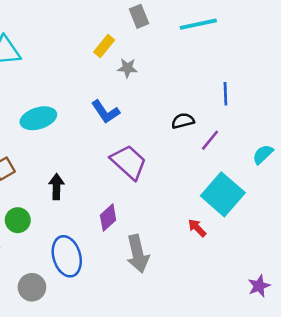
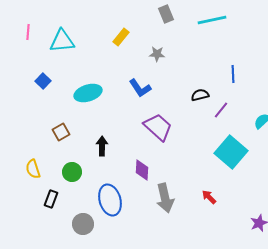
yellow rectangle: (104, 46) -> (121, 37), moved
purple diamond: (108, 218) -> (142, 170), turned -45
red arrow: (197, 228) -> (209, 197), moved

